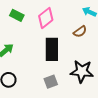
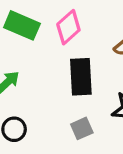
green rectangle: (17, 15) -> (22, 25), size x1.5

